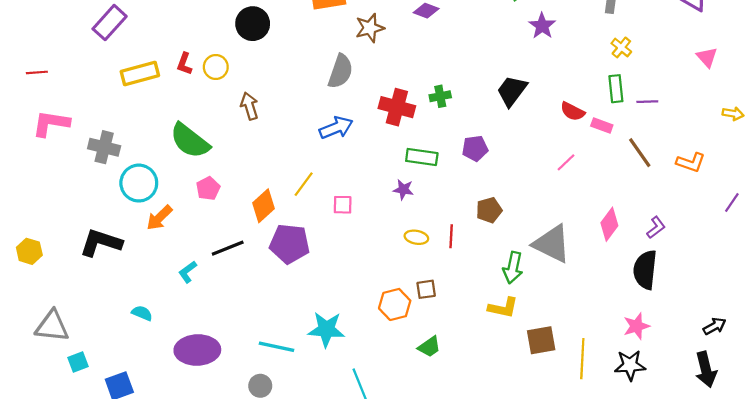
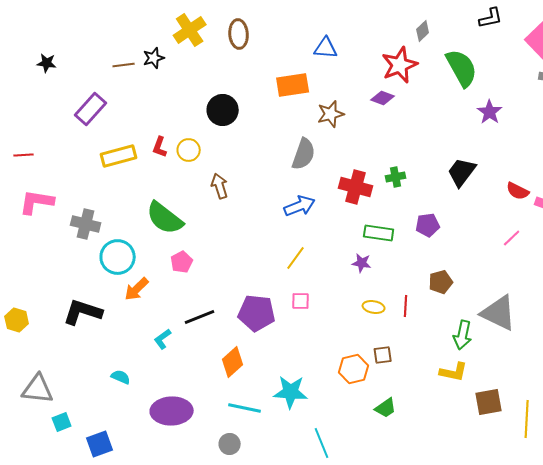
yellow line: (304, 184) -> (296, 258), moved
pink square: (343, 205) -> (301, 301), moved
orange diamond: (263, 206) -> (233, 362), moved

